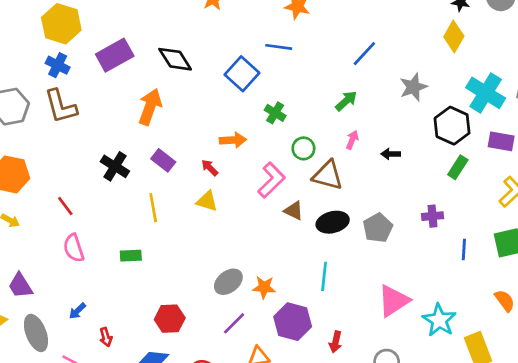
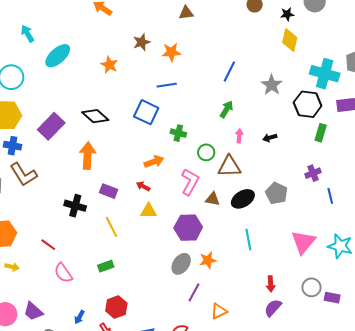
blue line: (464, 249) -> (330, 196), moved
red hexagon: (170, 319) -> (116, 307), moved
purple hexagon: (293, 322) -> (188, 228), moved

